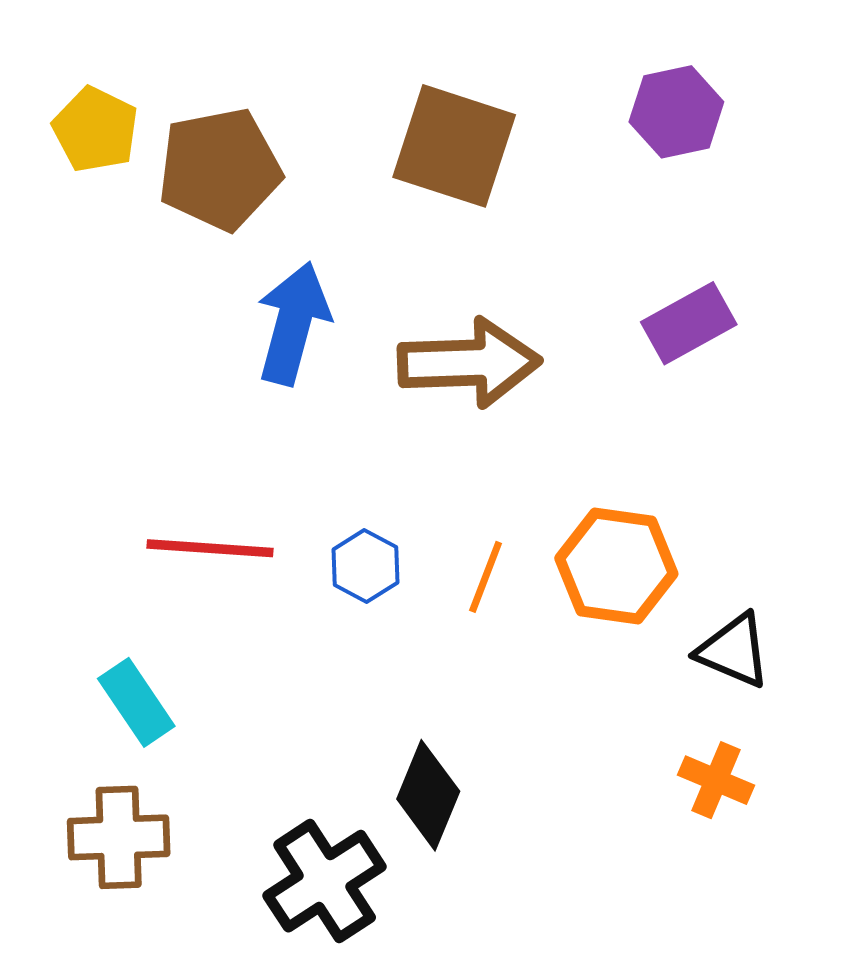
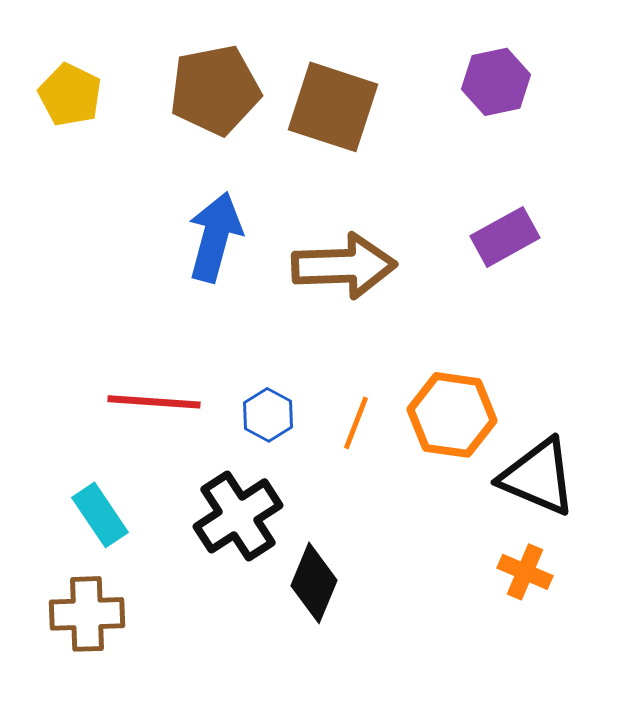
brown pentagon: (220, 169) -> (215, 90), moved
black triangle: (734, 651) -> (538, 477), size x1.4
black cross: (325, 881) -> (238, 516), moved

